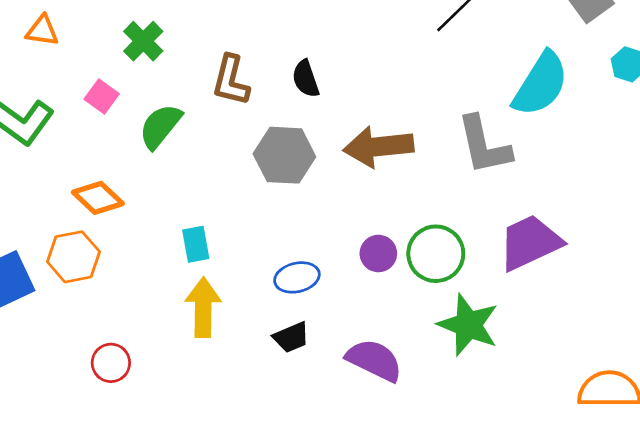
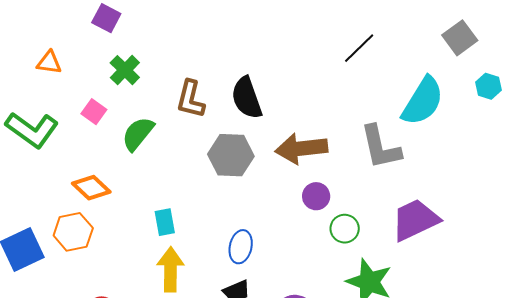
black semicircle: (306, 79) -> (247, 98), size x1.5
purple circle: (378, 253) -> (316, 196), moved
green circle: (436, 254) -> (345, 229), size x0.7
blue ellipse: (297, 277) -> (241, 247), turned -64

